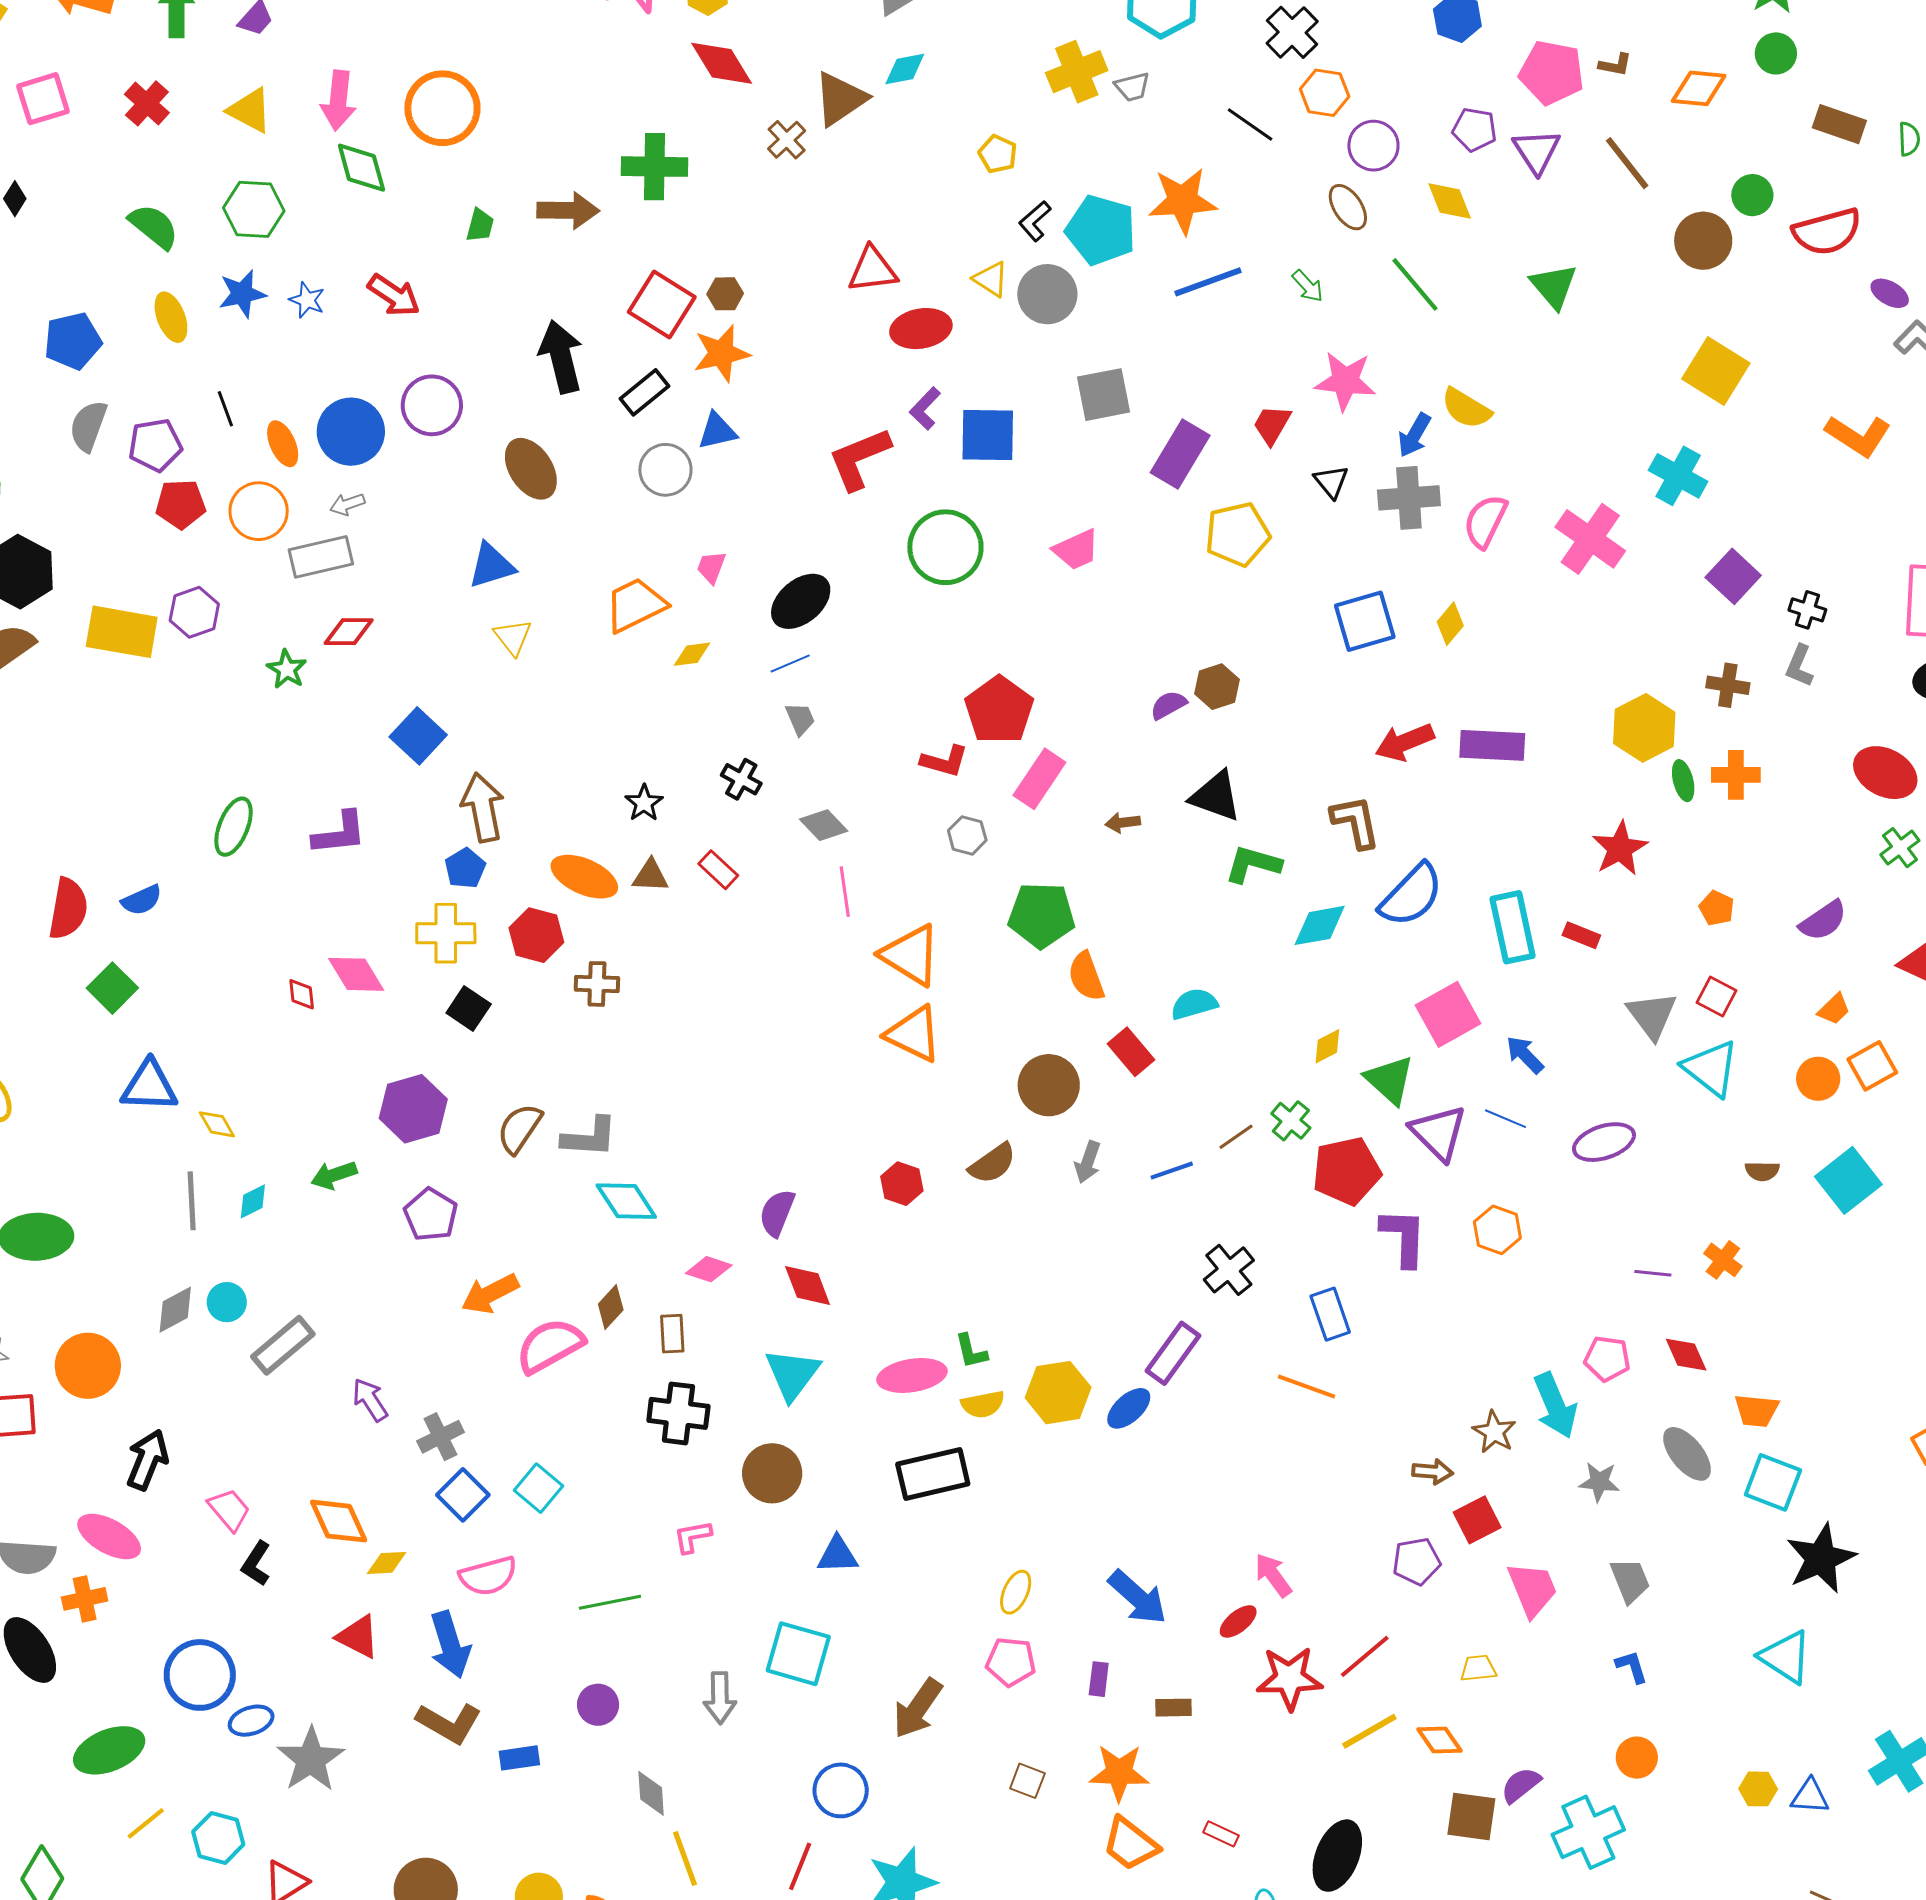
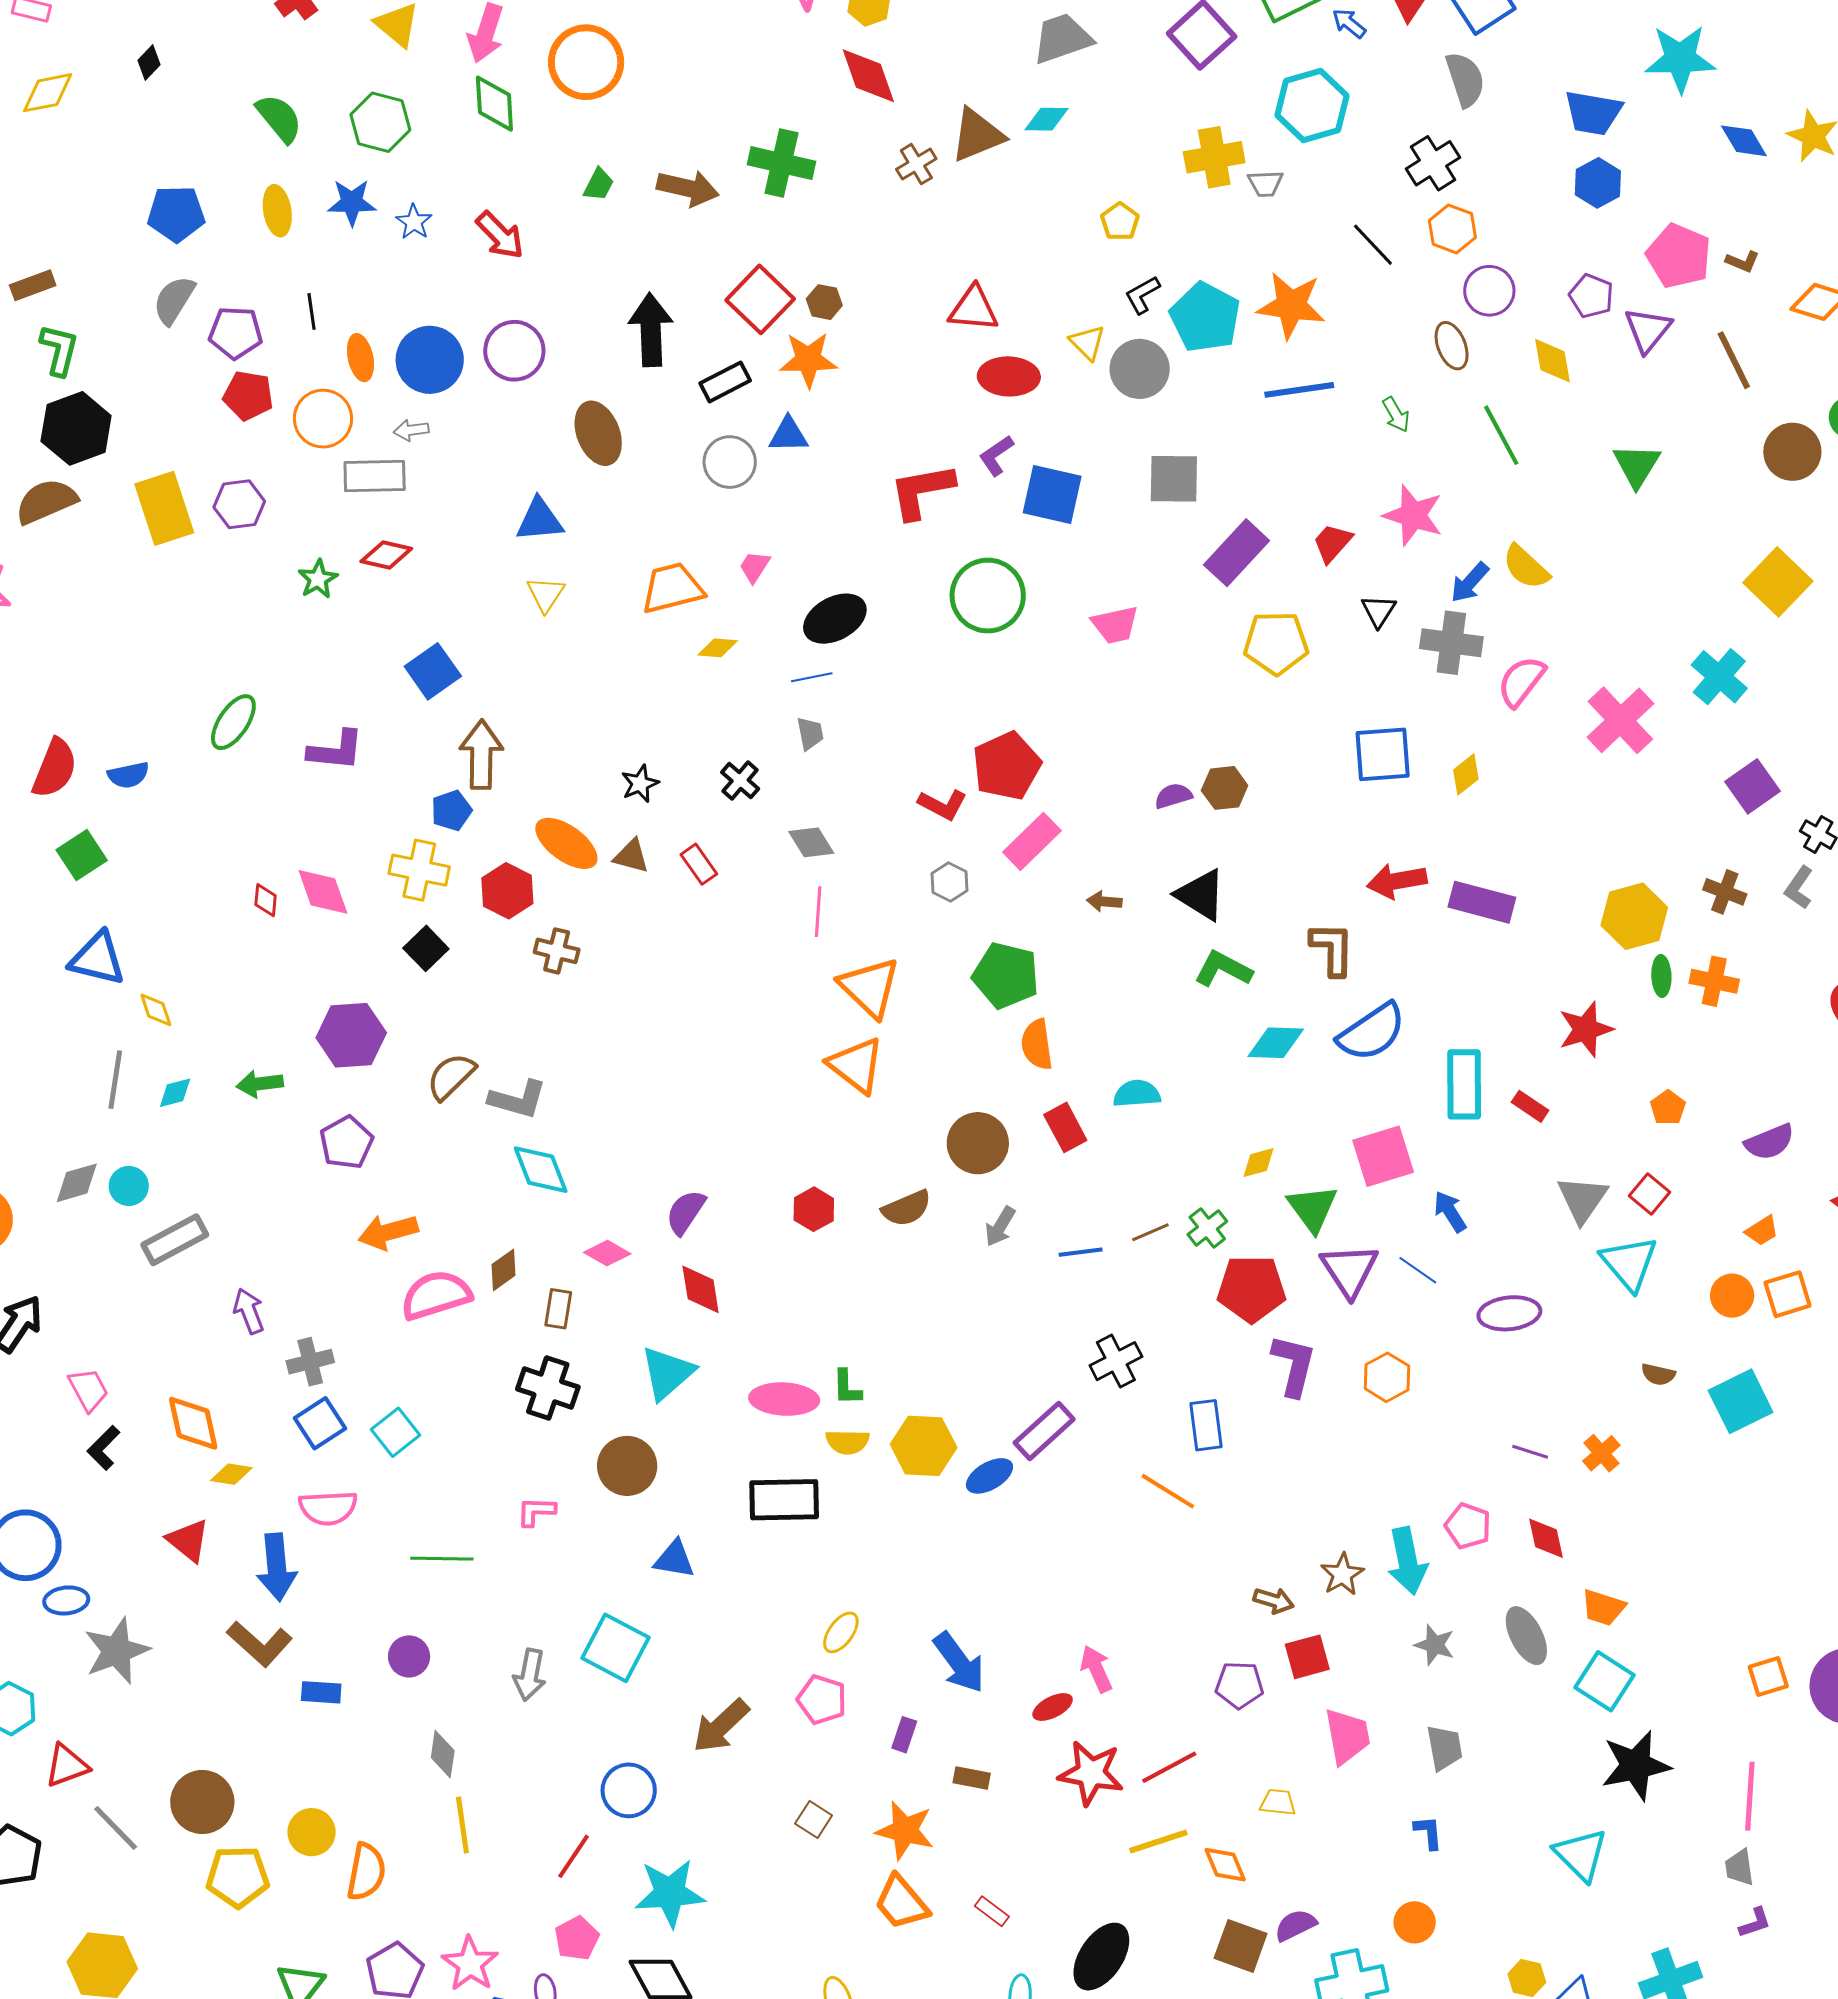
yellow rectangle: (122, 632) -> (164, 508), turned 50

